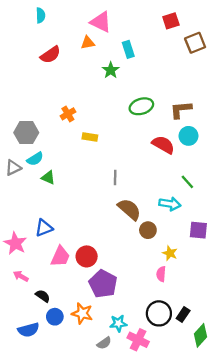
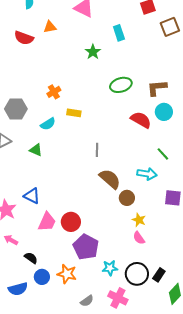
orange triangle: (88, 43) -> (50, 27), moved
cyan rectangle: (128, 49) -> (119, 33), moved
red semicircle: (50, 55) -> (24, 38), moved, turned 54
cyan semicircle: (35, 159) -> (48, 124), moved
blue triangle: (44, 228) -> (32, 196), turned 48
yellow star: (170, 253) -> (139, 220), moved
pink semicircle: (161, 274) -> (139, 238), turned -40
cyan star: (118, 323) -> (110, 268), moved

